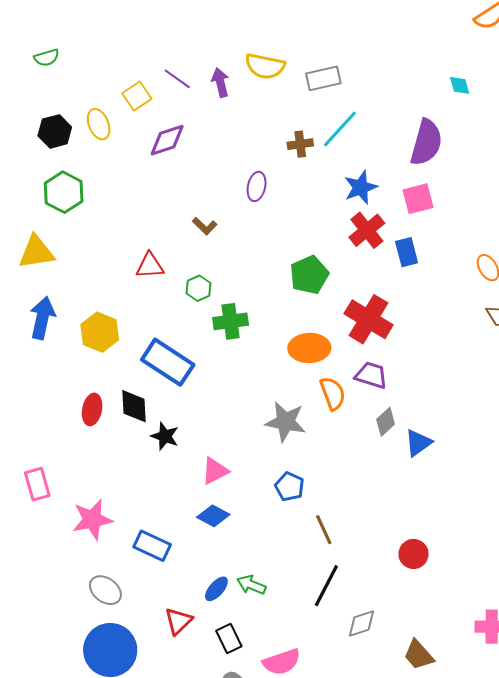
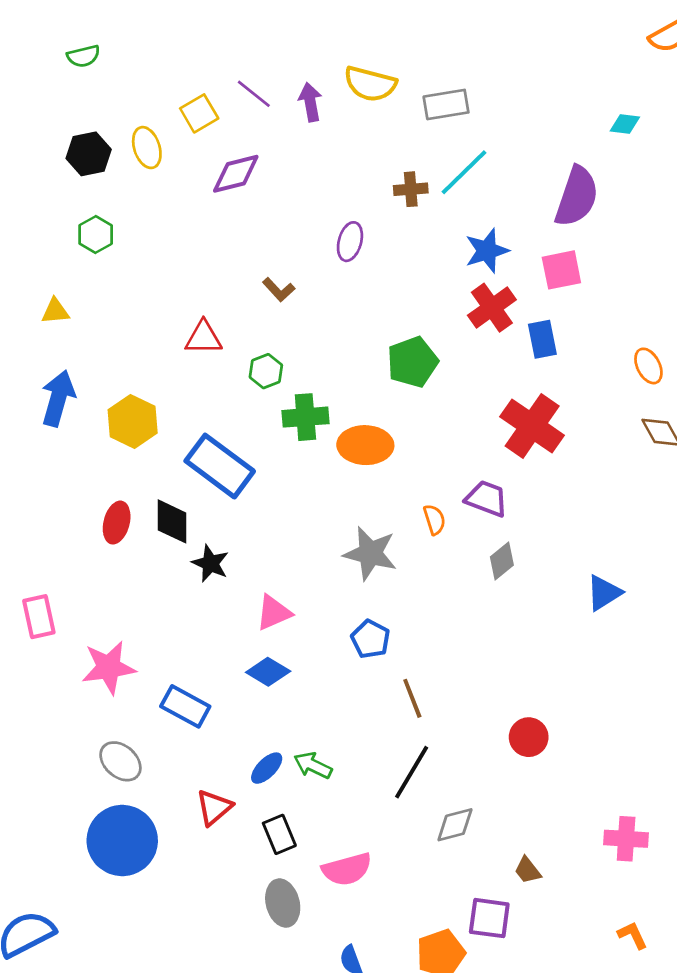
cyan diamond: (460, 85) -> (625, 124), turned -70
green hexagon: (64, 192) -> (96, 234), size x0.7
yellow triangle: (36, 252) -> (55, 311), size x0.6
red cross: (369, 319) -> (532, 426), moved
orange ellipse: (309, 348) -> (365, 445), moved
orange semicircle: (333, 393) -> (434, 520), size x0.7
blue triangle: (418, 443) -> (604, 593), moved
brown trapezoid: (418, 655) -> (528, 870), size x0.7

